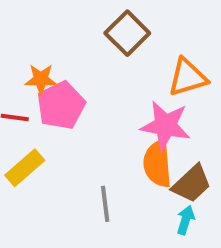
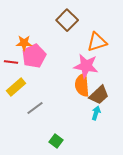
gray line: (105, 204) -> (35, 108), moved, turned 60

